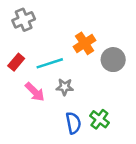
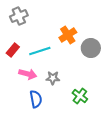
gray star: (65, 87) -> (53, 78), moved
pink arrow: (35, 92) -> (28, 74), turned -30
blue semicircle: (73, 123) -> (36, 99), moved

